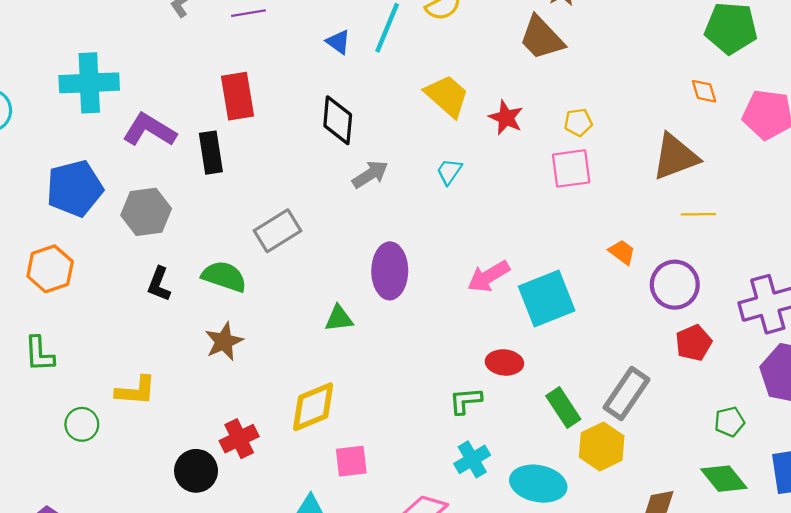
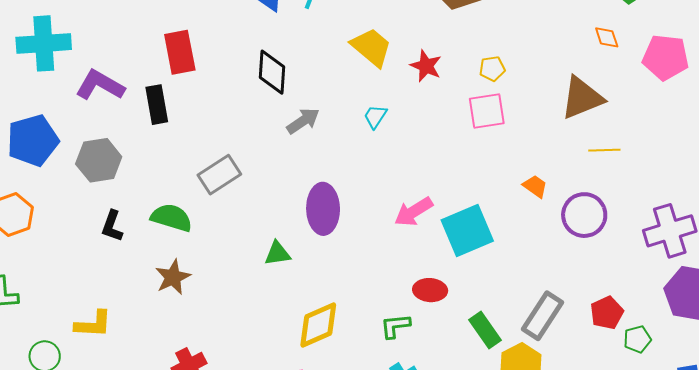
red pentagon: (694, 343) -> (607, 313), moved
yellow diamond: (313, 407) -> (318, 325), moved

